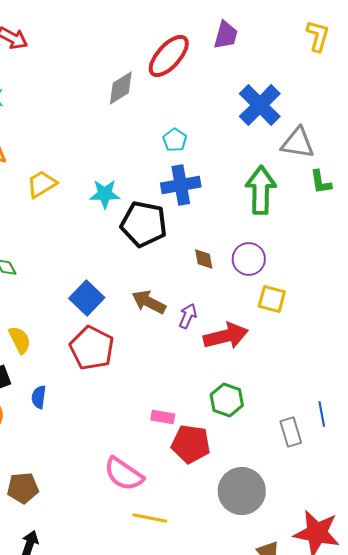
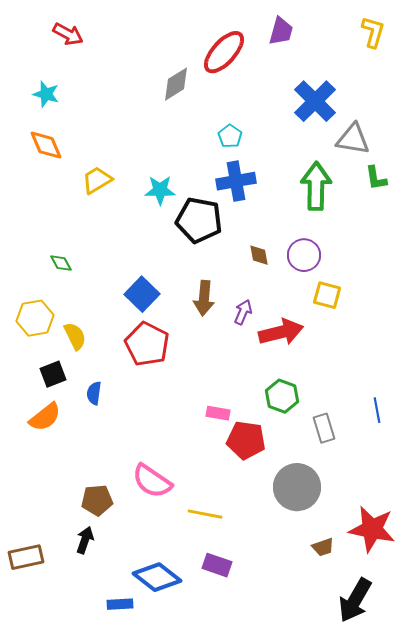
brown arrow: (149, 302) -> (204, 298), turned -112
gray rectangle: (291, 432) -> (324, 428), moved
pink semicircle: (124, 474) -> (152, 481), moved
brown pentagon: (23, 488) -> (97, 500), moved

